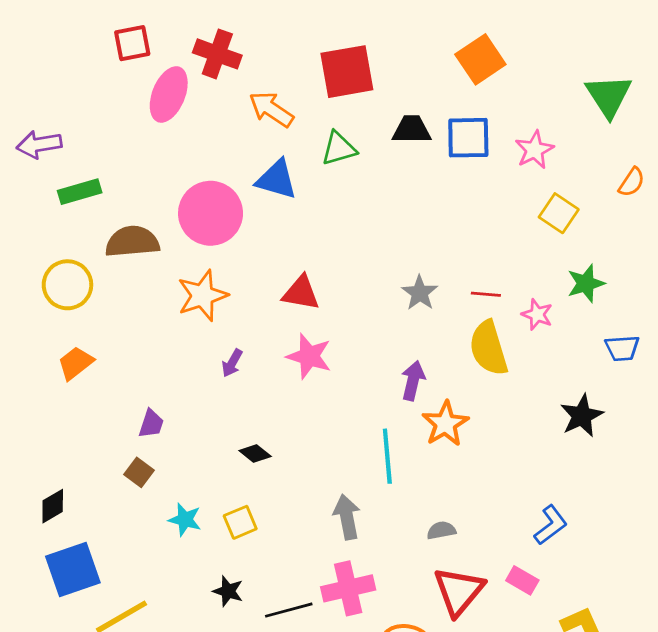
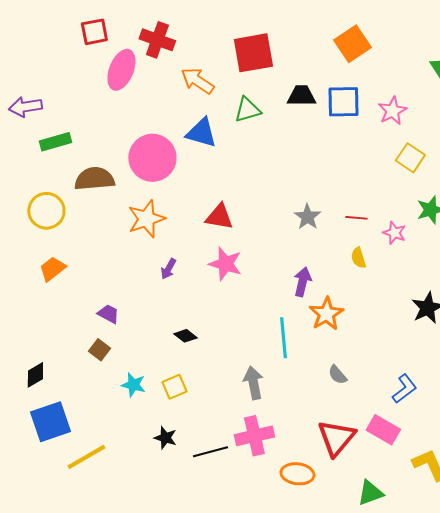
yellow semicircle: (489, 348) -> (358, 258), size x0.5
purple trapezoid: (151, 424) -> (108, 314), turned -80
gray semicircle: (441, 530) -> (337, 375), moved, turned -120
pink rectangle: (522, 580) -> (383, 430), size x1.4

